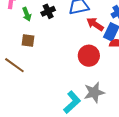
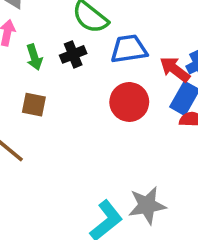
red arrow: (95, 24) -> (175, 69), moved
red circle: (89, 56) -> (129, 102), moved

